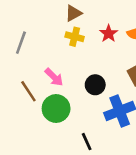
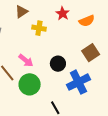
brown triangle: (73, 13) -> (21, 12), moved
red star: (109, 34) -> (63, 13), moved

